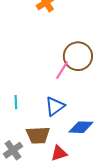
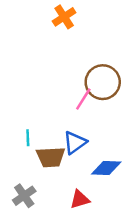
brown trapezoid: (38, 135) -> (51, 157), moved

